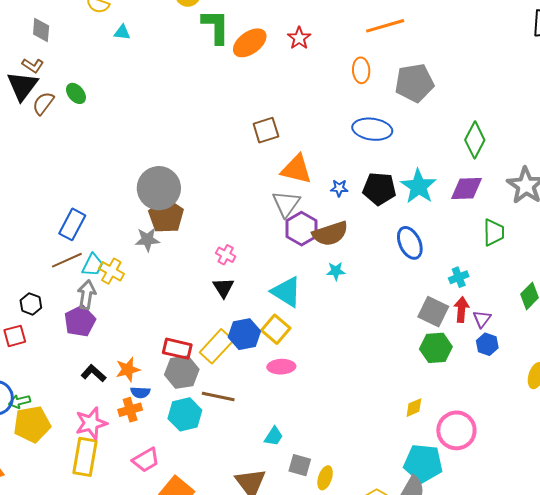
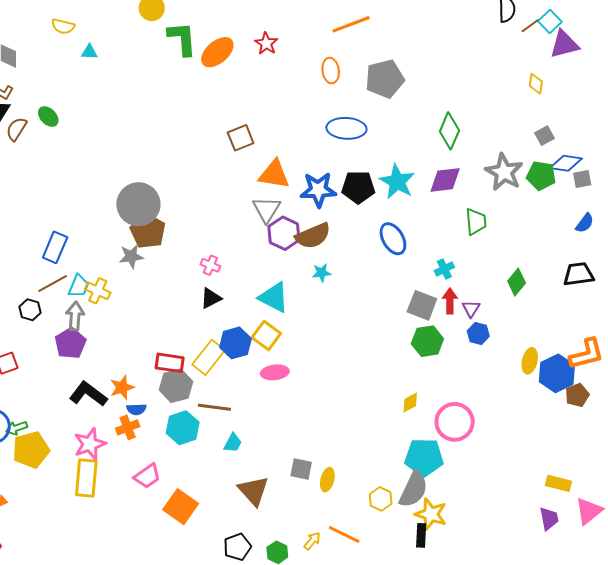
blue star: (339, 188) -> (318, 190), size x2.0
black triangle: (223, 288) -> (211, 298), turned 40
black hexagon: (31, 304) -> (30, 310), moved
black L-shape: (93, 373) -> (88, 394), size x1.5
cyan trapezoid: (274, 436) -> (233, 443), moved

